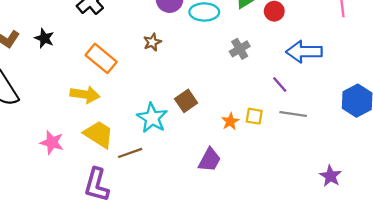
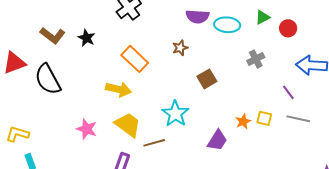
brown square: (186, 101) -> (207, 79), moved
purple trapezoid: (210, 160) -> (217, 140), moved

